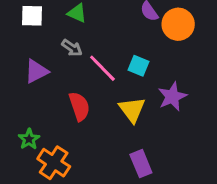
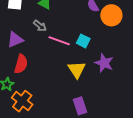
pink line: (102, 68) -> (59, 41), turned -30
purple star: (172, 97) -> (104, 63), turned -30
red semicircle: (79, 106) -> (21, 64), moved, turned 30

